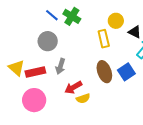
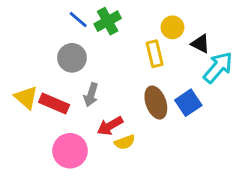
green cross: (72, 16) -> (108, 21), turned 30
red rectangle: (35, 72) -> (54, 103), turned 36
pink circle: (34, 100) -> (70, 151), moved

